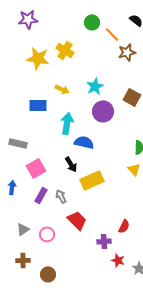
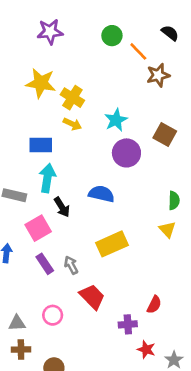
purple star: (28, 19) -> (50, 32), moved
yellow cross: (65, 50) -> (72, 98), moved
cyan arrow: (67, 123) -> (47, 178), moved
black arrow: (71, 164) -> (62, 207), moved
purple rectangle: (41, 195) -> (45, 264), turned -63
gray triangle: (23, 229) -> (17, 323), moved, turned 32

